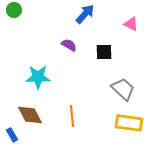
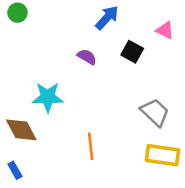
black square: (104, 52) -> (132, 52), moved, turned 30
brown diamond: (30, 115) -> (21, 130), moved

